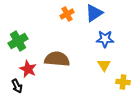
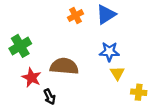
blue star: (105, 39) -> (109, 52), moved
black arrow: (17, 86) -> (50, 97), moved

